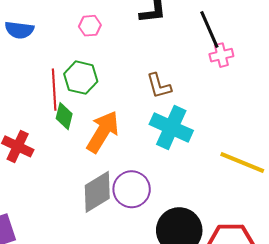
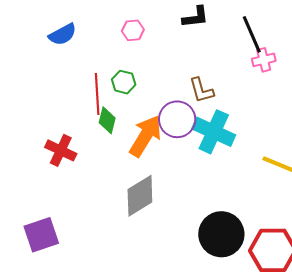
blue semicircle: (19, 30) -> (63, 34), turned -36
green hexagon: (81, 78) -> (124, 82), size x0.7
purple circle: (132, 189) -> (177, 119), moved

